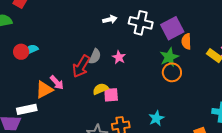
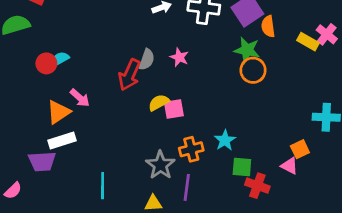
green star: (169, 57) -> (247, 50), turned -30
pink arrow: (57, 83) -> (80, 98), moved
orange triangle: (44, 90) -> (58, 112), moved
cyan star: (156, 118) -> (225, 140), moved

